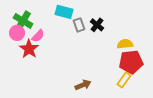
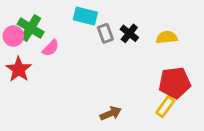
pink circle: (17, 33) -> (13, 36), moved
yellow semicircle: (125, 44) -> (167, 37), moved
red star: (29, 49) -> (19, 69), moved

